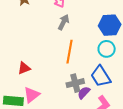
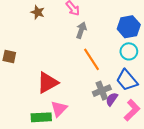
orange line: (70, 52) -> (92, 59), turned -35
red triangle: (24, 68) -> (48, 83), size x1.6

